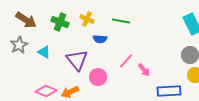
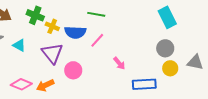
yellow cross: (87, 19) -> (52, 26), moved
blue semicircle: (100, 39) -> (75, 32), size x1.5
pink line: (126, 61) -> (97, 40), moved

